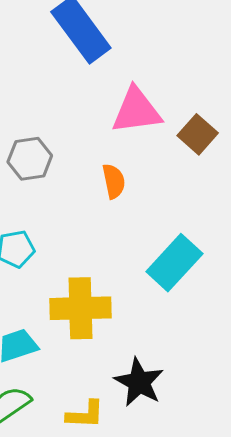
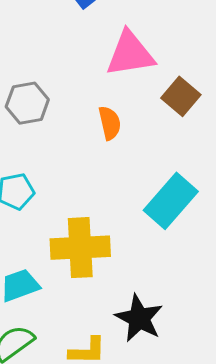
brown square: (198, 134) -> (181, 96), moved

